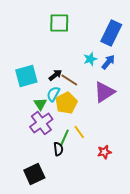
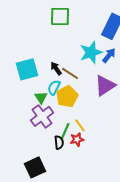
cyan star: (90, 59) -> (91, 52), size x1.6
black arrow: (55, 75) -> (56, 68), turned -88
red star: (104, 152) -> (77, 139), moved

